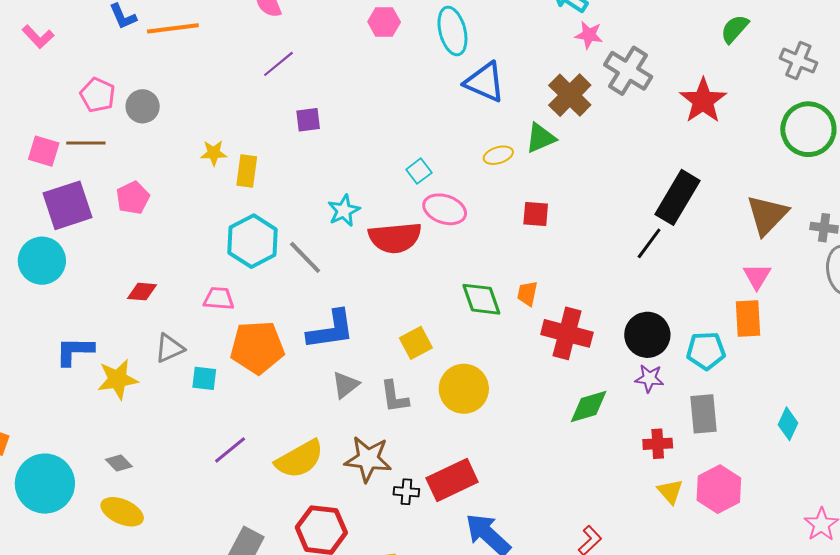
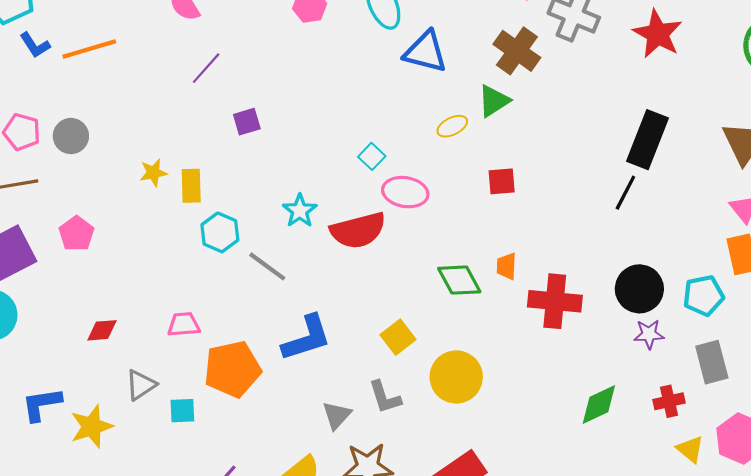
cyan hexagon: (253, 241) -> (220, 232), moved, size x0.7
gray triangle: (345, 385) -> (337, 415), moved
green diamond: (589, 406) -> (599, 405), moved

